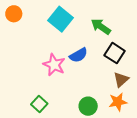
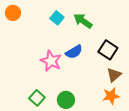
cyan square: (60, 19) -> (57, 18), size x0.6
green arrow: (101, 27) -> (83, 21), moved
green circle: (88, 106) -> (66, 100), moved

